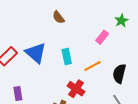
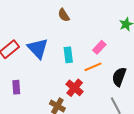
pink rectangle: (102, 37) -> (99, 47), moved

